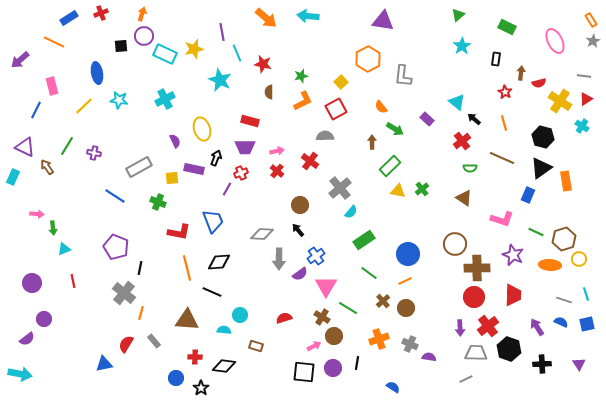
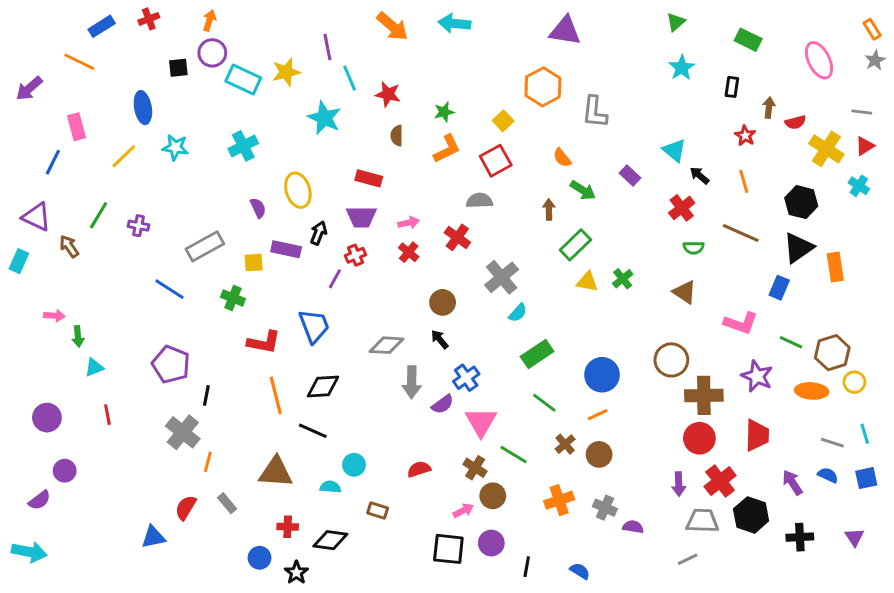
black line: (357, 363) -> (527, 567), moved

